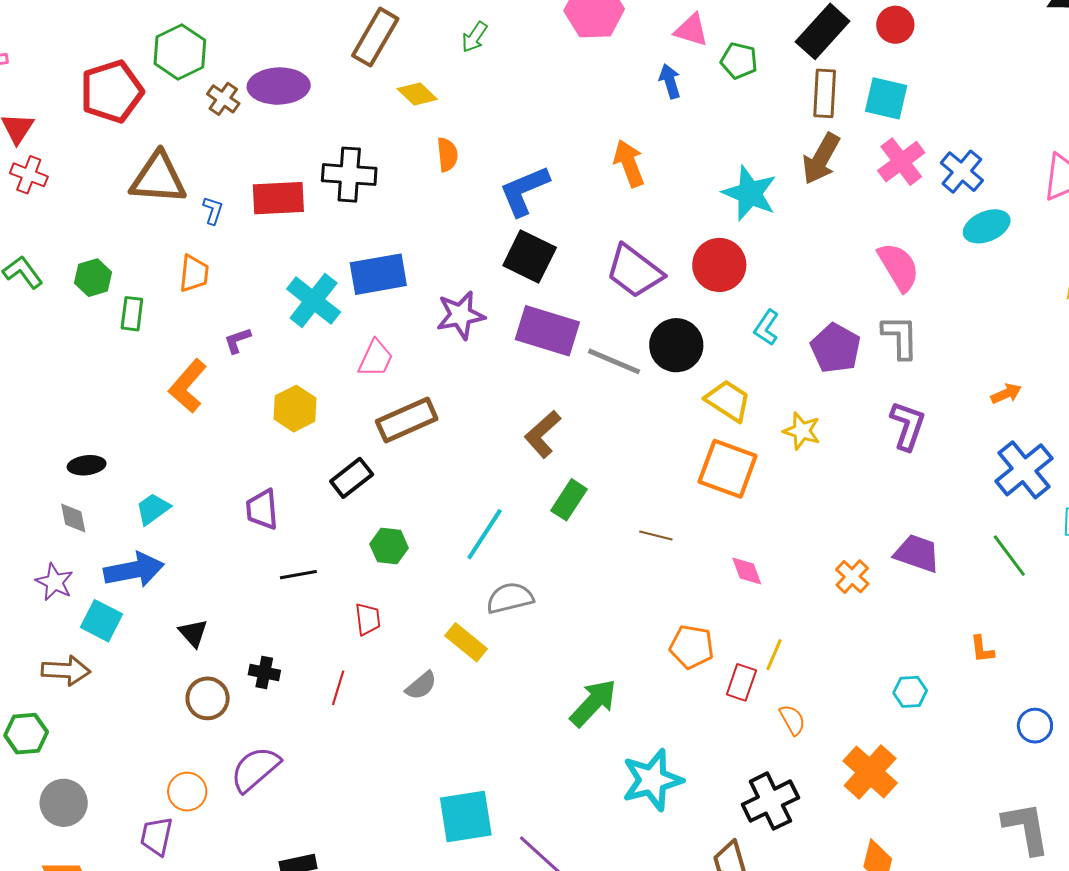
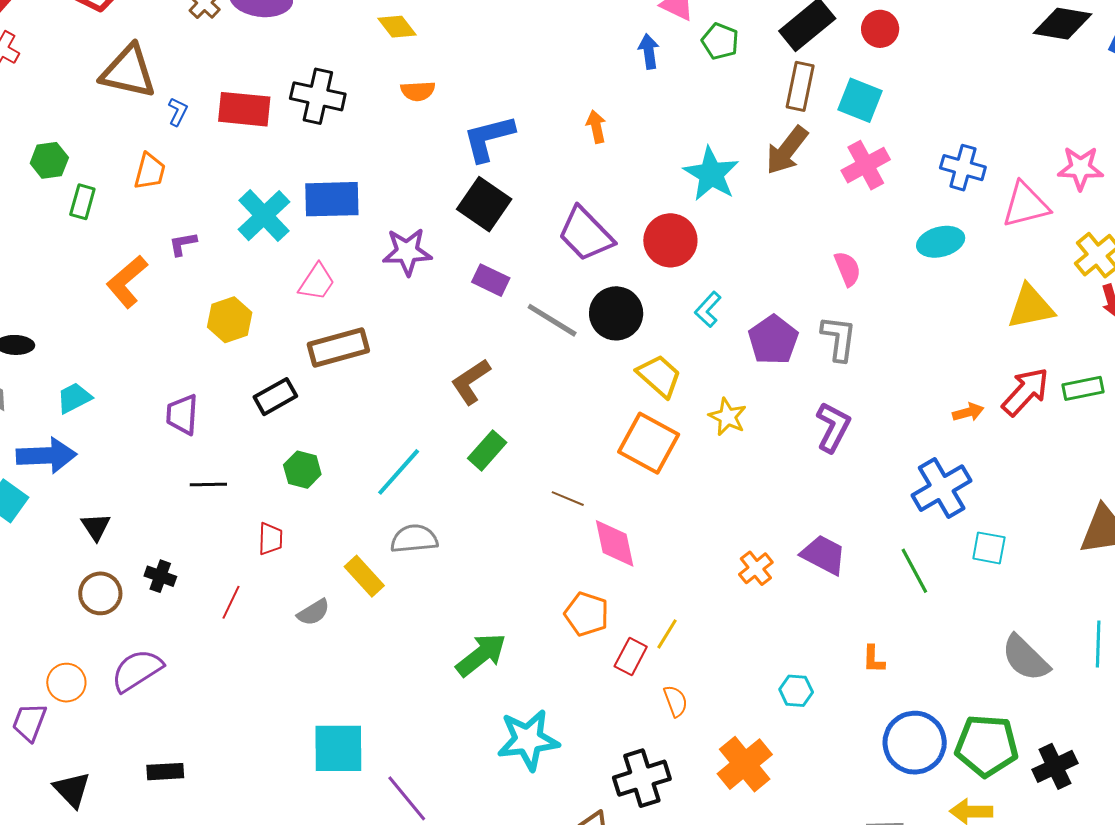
orange semicircle: (447, 155) -> (418, 91), turned 84
orange arrow: (629, 163) -> (596, 127), size x0.7
blue cross: (962, 172) -> (963, 168), moved, turned -33
pink semicircle: (899, 267) -> (848, 269), size x0.7
purple rectangle: (547, 331) -> (491, 280), size x0.6
orange arrow: (1006, 394) -> (968, 412), moved
pink diamond: (747, 571) -> (615, 543), moved, size x1.5
blue circle: (1035, 726) -> (915, 743), size x1.8

